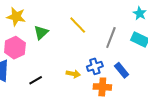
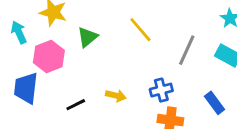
blue rectangle: (122, 70) -> (214, 103), moved
yellow arrow: (73, 74) -> (116, 96), moved

